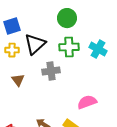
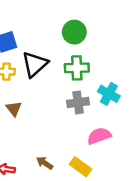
cyan cross: (98, 49) -> (109, 94), moved
gray cross: (51, 71) -> (78, 102), moved

